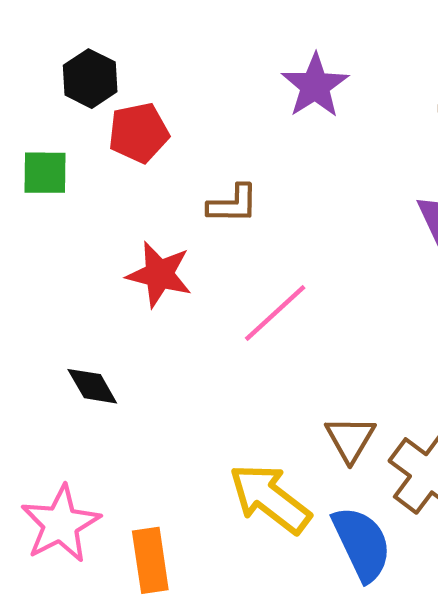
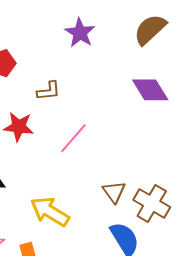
yellow arrow: (270, 498) -> (50, 212), moved

